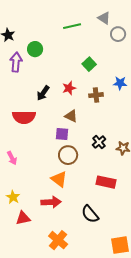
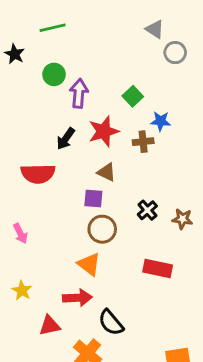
green line: (72, 26) -> (53, 28), moved
purple arrow: (16, 62) -> (79, 93), moved
blue star: (120, 83) -> (161, 121), moved
red star: (69, 88) -> (104, 131), size x1.5
black semicircle: (90, 214) -> (111, 323), moved
red triangle: (23, 218) -> (50, 325), moved

